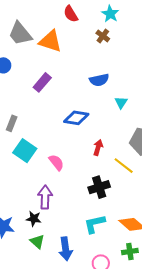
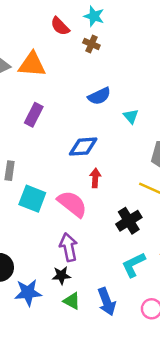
red semicircle: (71, 14) -> (60, 26), moved
red arrow: (98, 148) -> (95, 178), moved
pink semicircle: (56, 162) -> (72, 204), size x1.5

